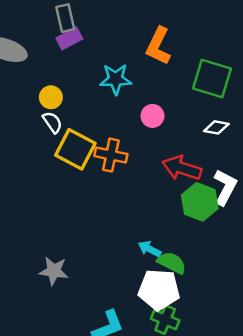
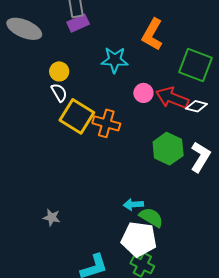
red arrow: (182, 168) -> (172, 98), moved
green hexagon: (200, 202) -> (168, 149), moved
cyan arrow: (150, 249) -> (133, 205), turned -36
gray star: (54, 271) -> (52, 217), size x0.7

